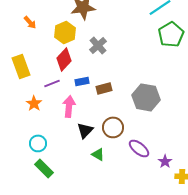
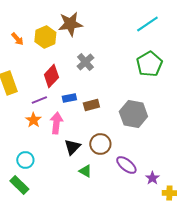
yellow hexagon: (65, 32) -> (45, 37), moved
green pentagon: (171, 34) -> (149, 64), moved
orange star: (34, 103) -> (33, 120), moved
green rectangle: (44, 168) -> (19, 185), moved

